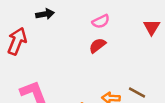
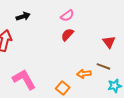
red triangle: (152, 27) -> (109, 42), moved

